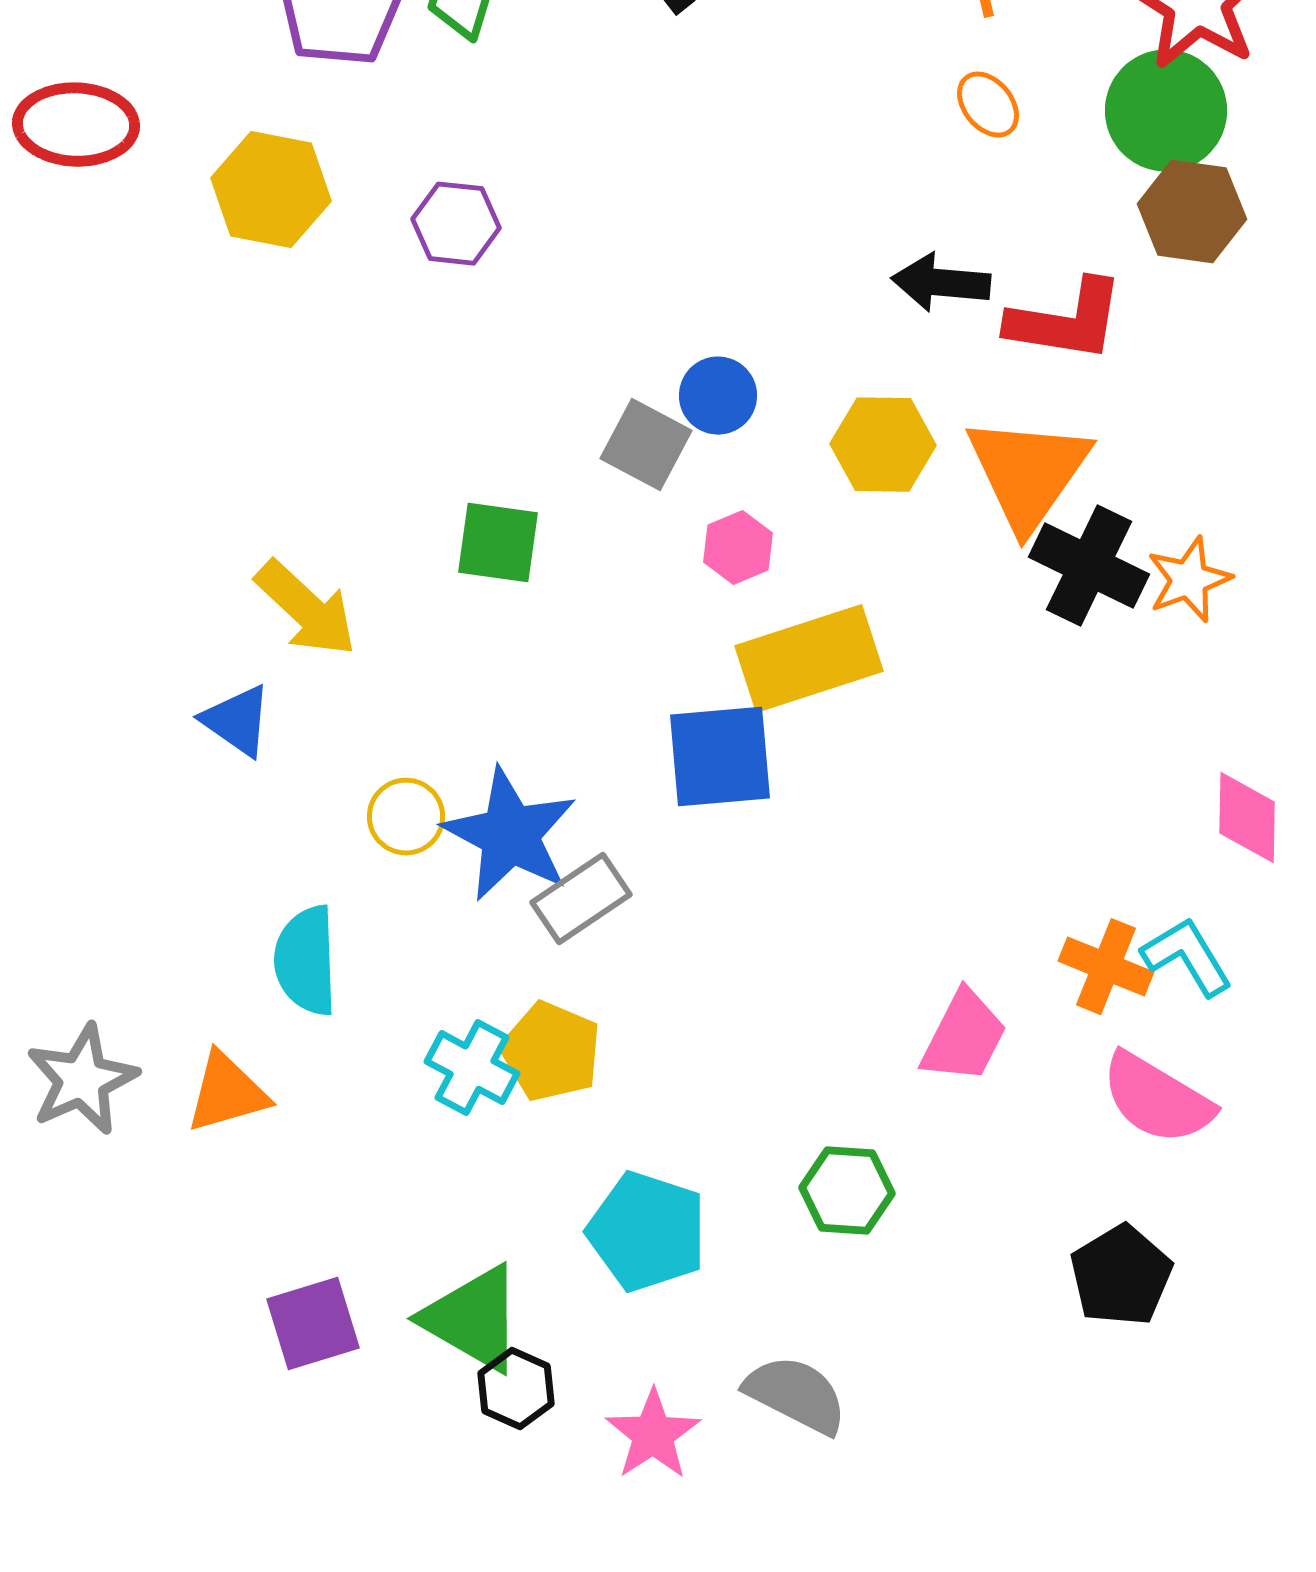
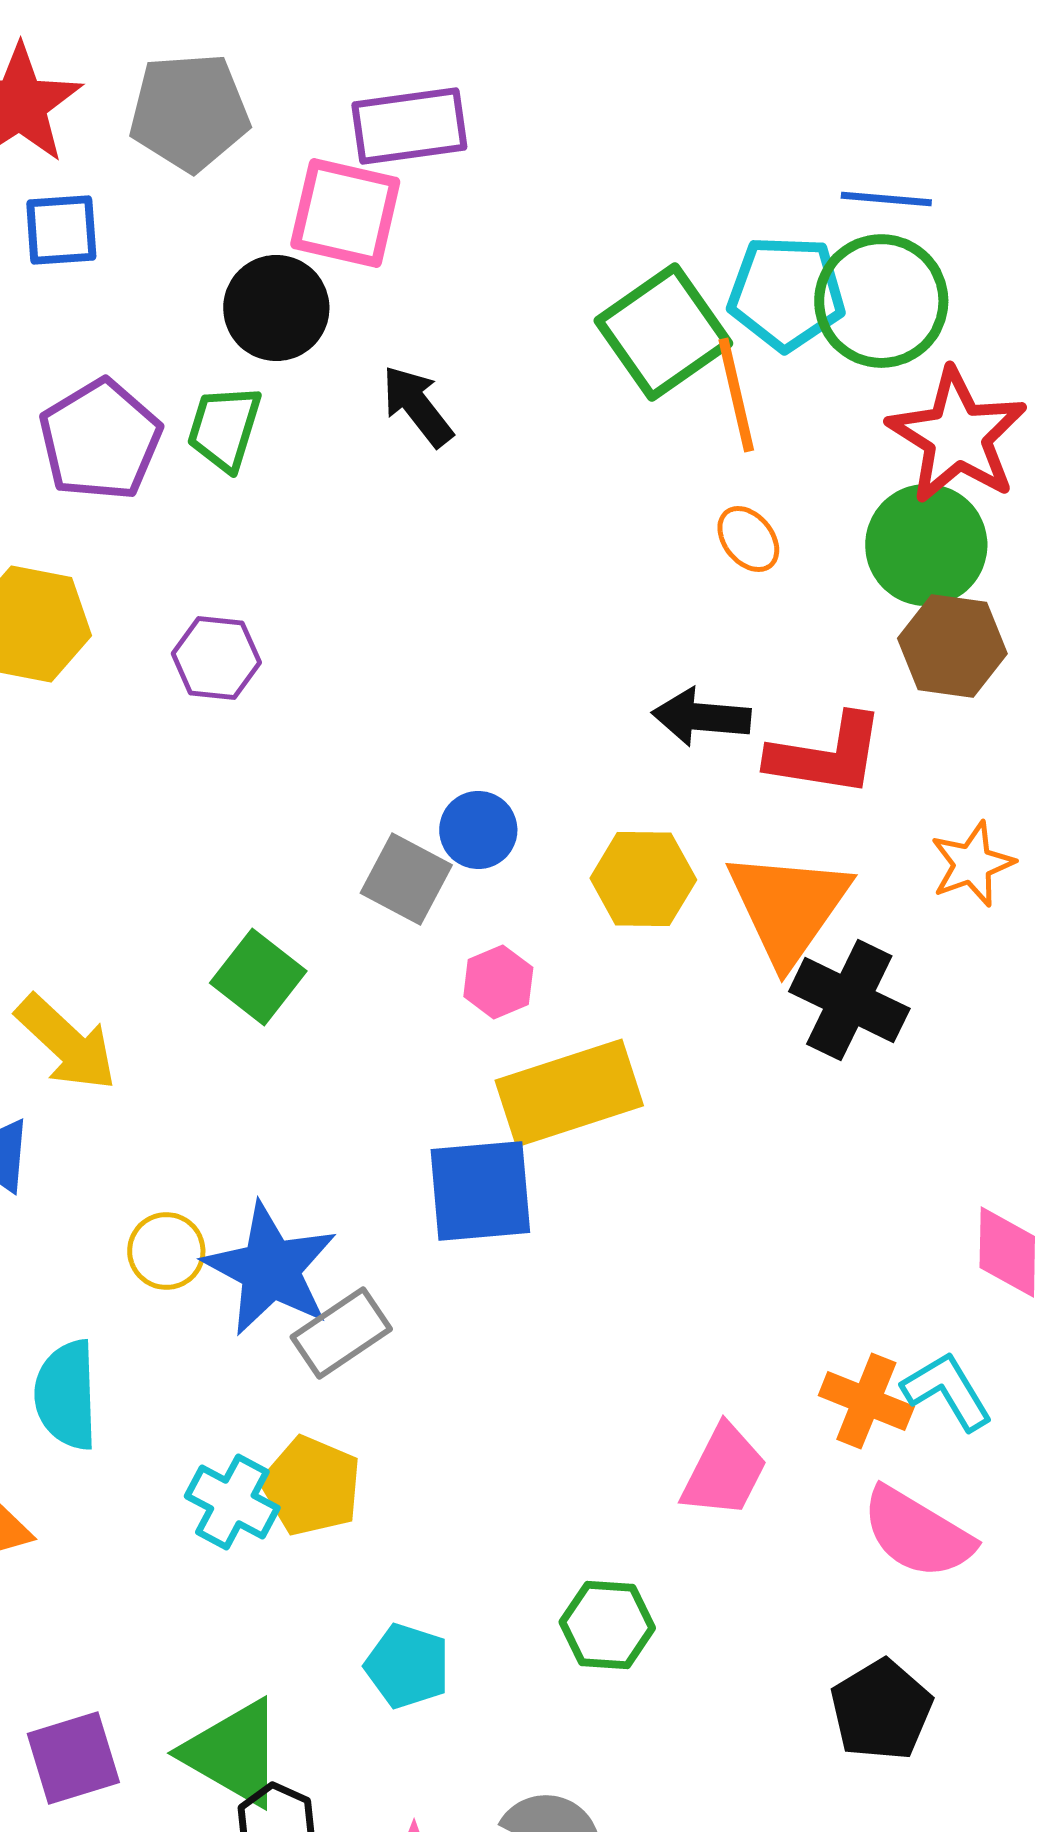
green square: (498, 543) -> (258, 977), turned 30
orange star: (1189, 580) -> (972, 864), moved
cyan pentagon: (647, 1232) -> (407, 1666), size x0.7

